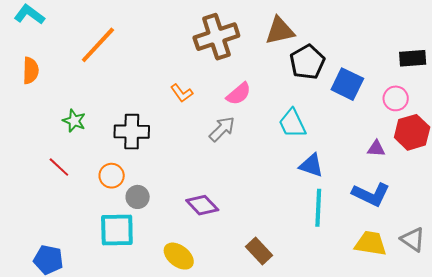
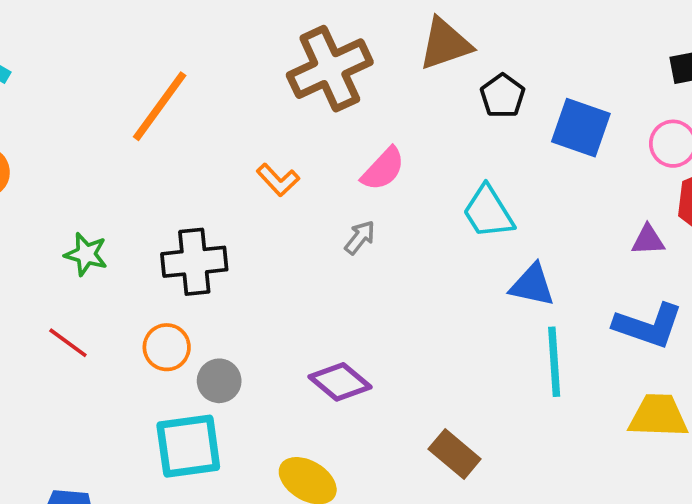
orange line: (98, 45) -> (160, 106), moved
black pentagon: (307, 62) -> (503, 96), size x0.7
gray arrow: (222, 129) -> (360, 237), size x0.7

